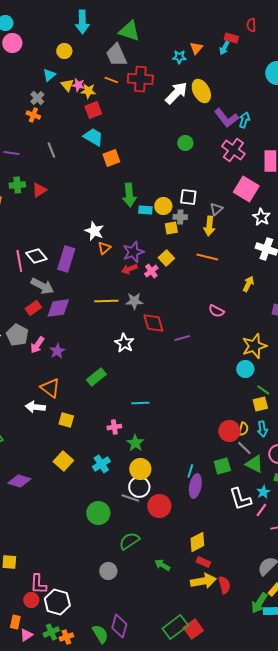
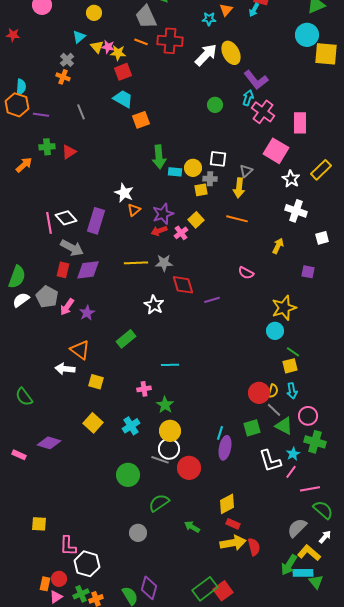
cyan arrow: (244, 120) -> (248, 98), moved
red rectangle: (33, 308) -> (63, 270), turned -42
red circle: (31, 600) -> (59, 579), moved

